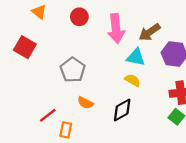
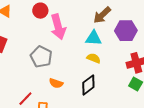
pink arrow: (116, 29) -> (58, 27), moved

